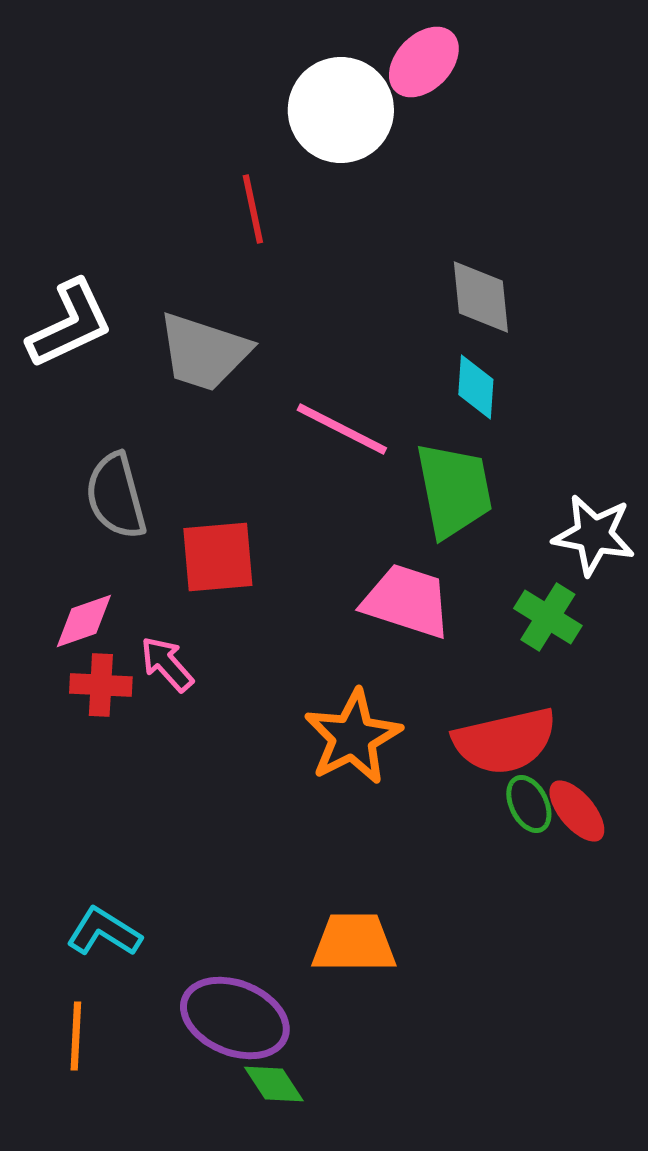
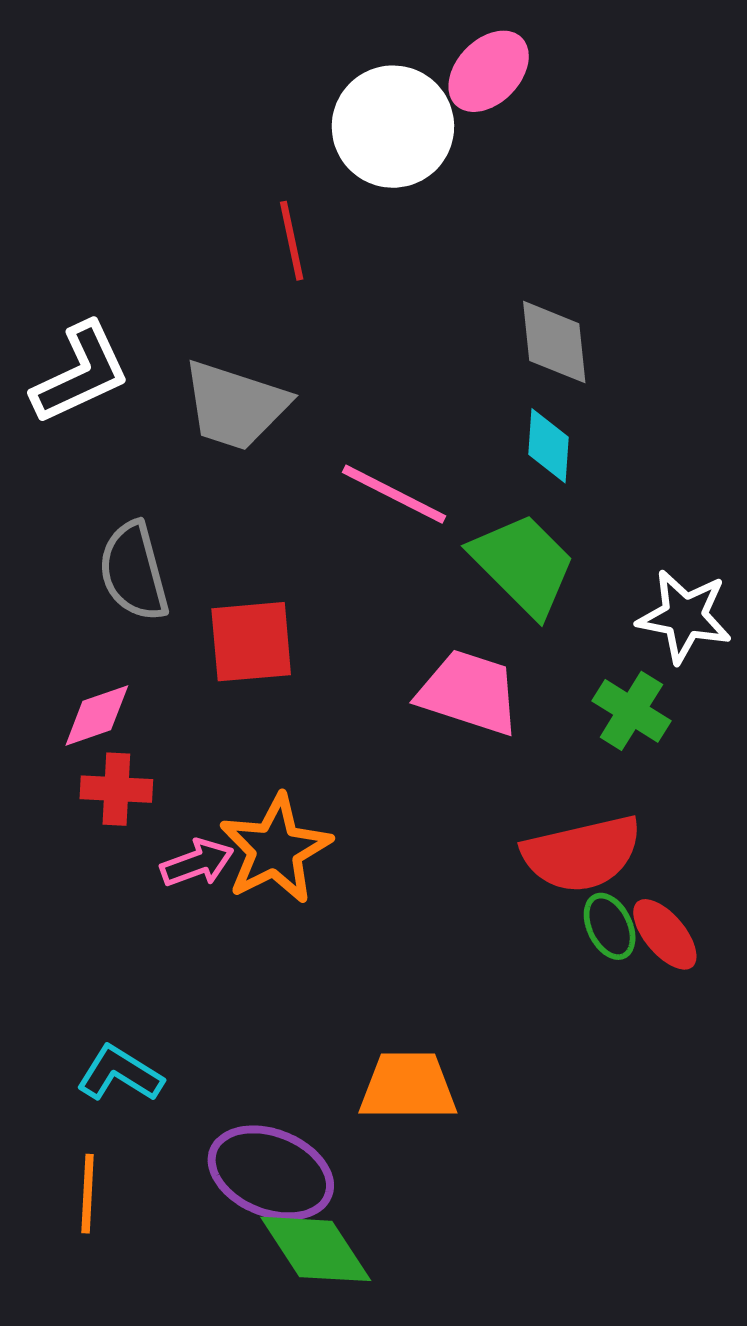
green trapezoid: (454, 490) -> (523, 564), turned -34
pink arrow: (167, 664) -> (197, 863), moved, turned 112
orange star: (353, 737) -> (275, 849), moved
green diamond: (274, 1084) -> (316, 1249), size x1.6

